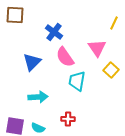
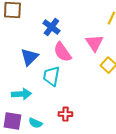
cyan trapezoid: (77, 81) -> (51, 76), moved
cyan arrow: (38, 97) -> (21, 94), moved

